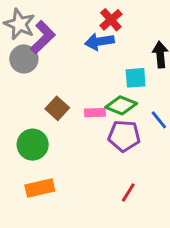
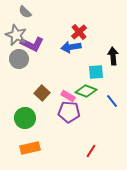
purple L-shape: (43, 37) -> (32, 44), turned 70
pink rectangle: (95, 113) -> (68, 96), turned 32
purple pentagon: (124, 136) -> (69, 112), moved

